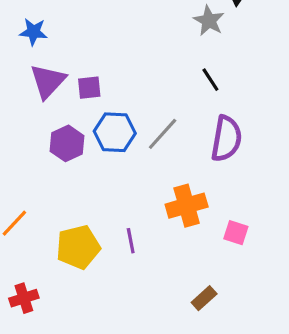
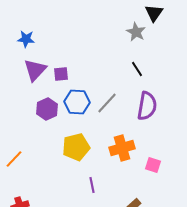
purple line: (131, 241) -> (92, 185), moved
yellow pentagon: (78, 247) -> (76, 147), moved

